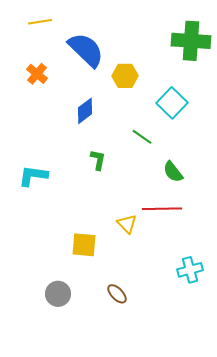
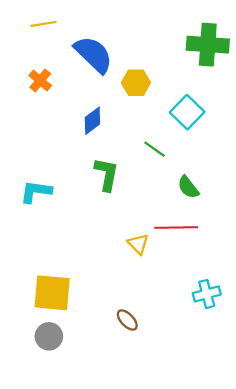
green L-shape: (98, 160) -> (107, 174), size x1.5
yellow square: (84, 245) -> (52, 293), moved, size x1.4
gray circle: (58, 294) -> (49, 336), moved

